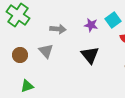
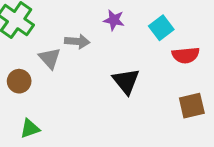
purple star: (91, 25) -> (114, 20), moved
gray triangle: (46, 51) -> (50, 58), moved

